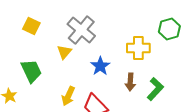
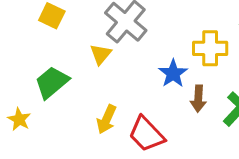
blue star: (100, 66) -> (173, 73), moved
green trapezoid: (31, 71) -> (52, 82), turned -105

